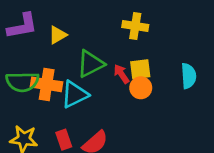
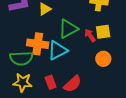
green semicircle: (22, 82) -> (21, 58), moved
orange circle: (141, 88) -> (103, 59), moved

